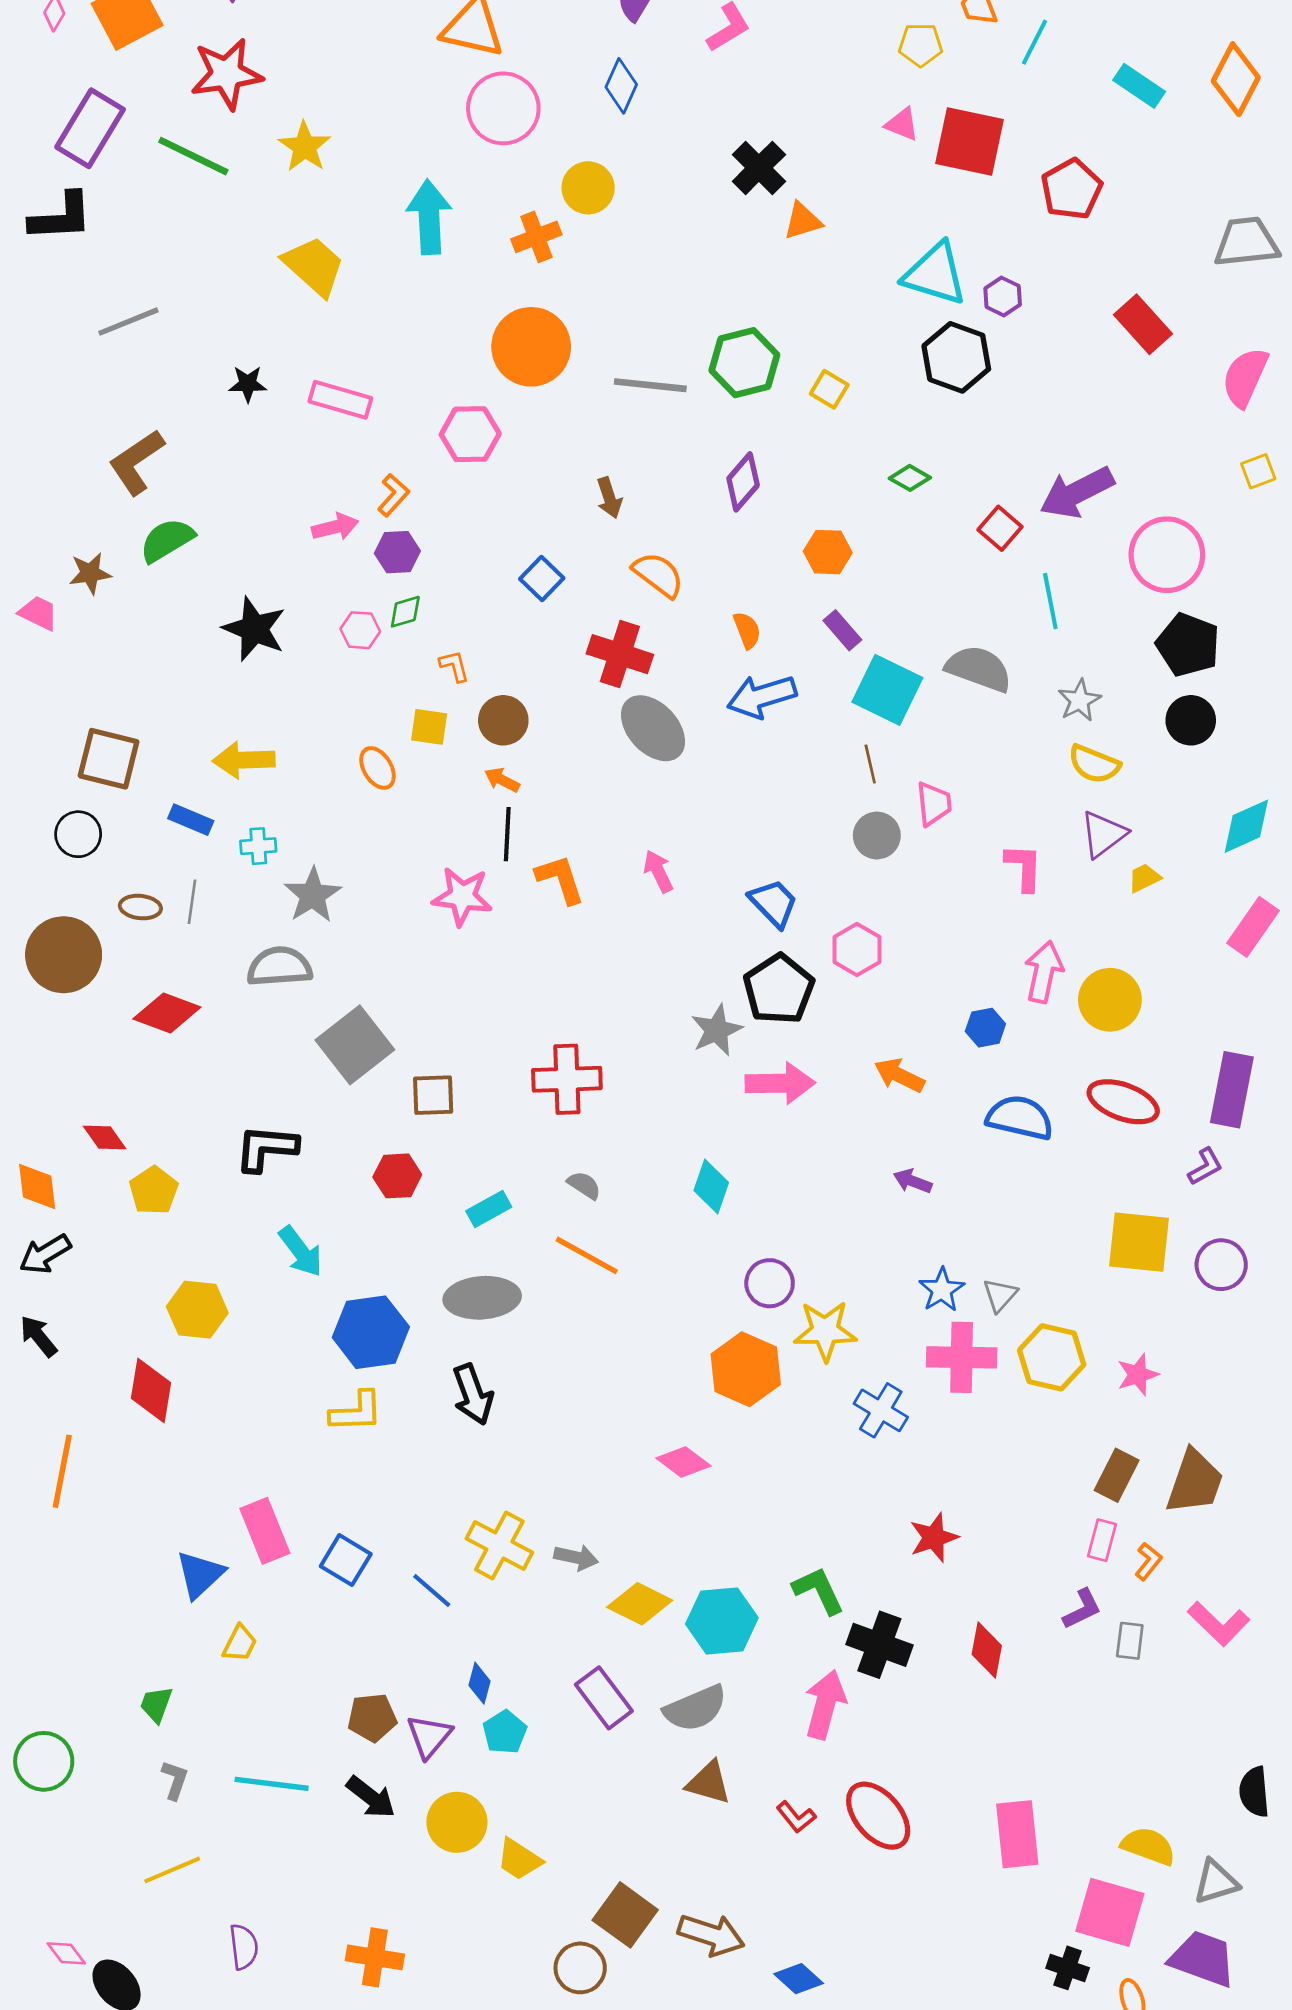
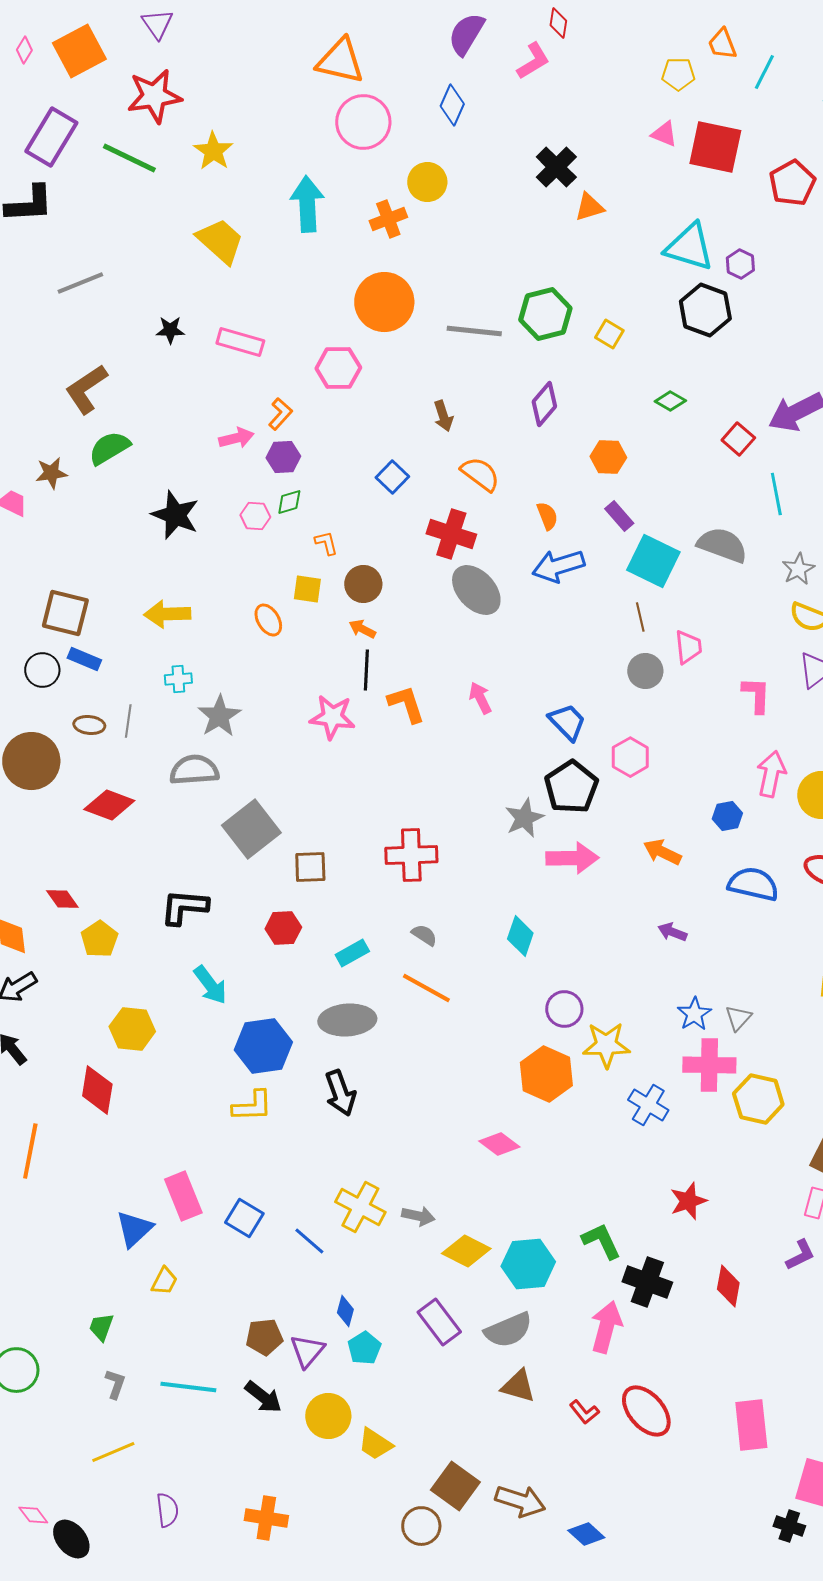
blue rectangle: (191, 820) -> (84, 659), moved
yellow hexagon: (1052, 1357) -> (758, 1099), moved

